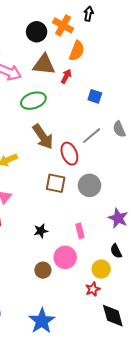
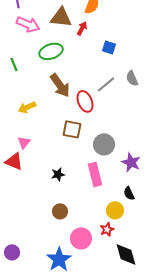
gray circle: (90, 185) -> (104, 144), moved
pink rectangle: (80, 231) -> (95, 174), size x1.6
pink circle: (65, 257) -> (81, 238), moved

